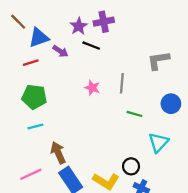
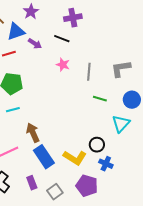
purple star: (79, 26) -> (31, 12), moved
gray L-shape: (158, 60) -> (121, 69), moved
pink star: (92, 88) -> (63, 65), moved
blue circle: (171, 104) -> (132, 100), moved

